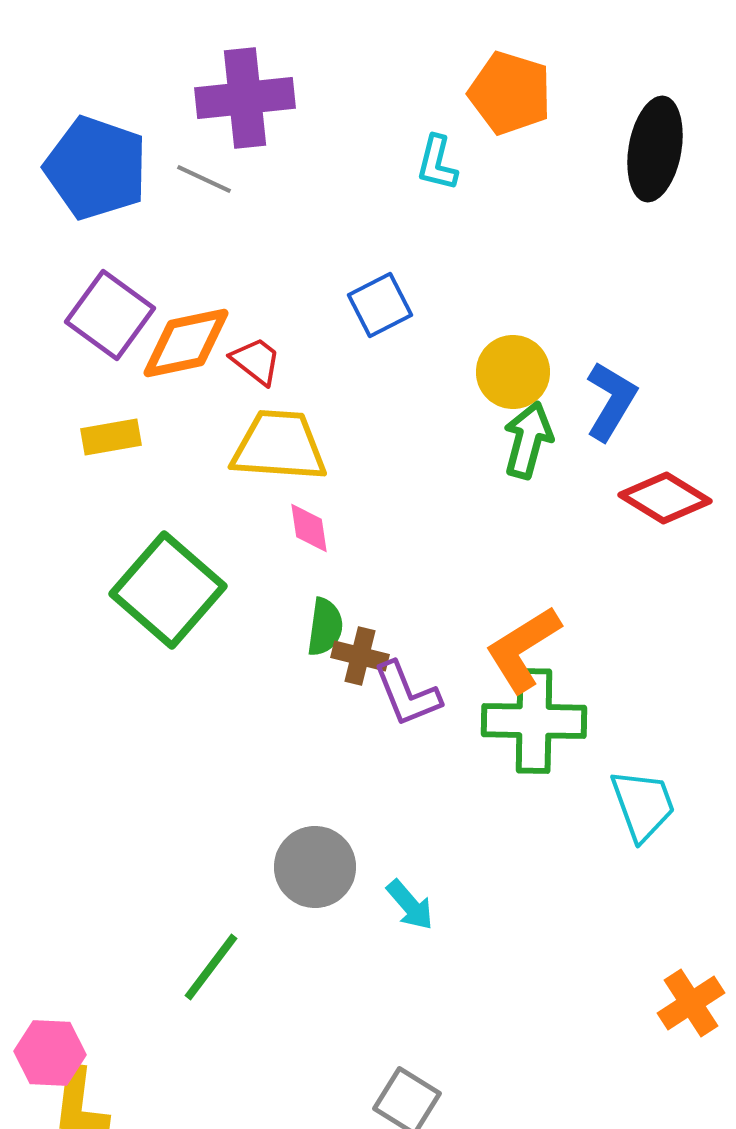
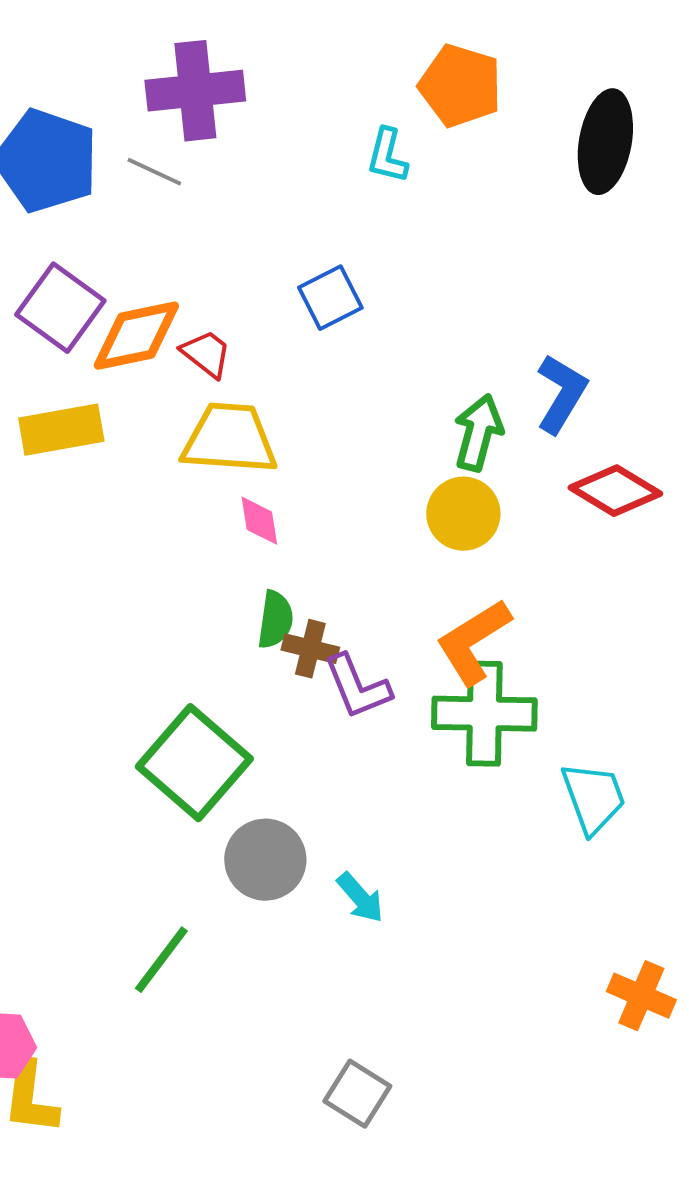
yellow circle: (513, 372) -> (463, 514), moved
yellow rectangle: (111, 437) -> (61, 430), size x1.4
green square: (168, 590) -> (194, 763), moved
orange cross: (691, 1003) -> (641, 996), turned -34

